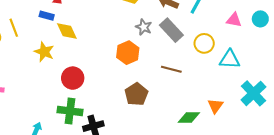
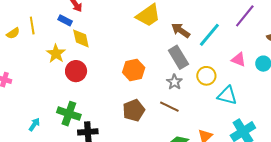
gray star: (144, 27) -> (174, 82), moved
brown line: (171, 69) -> (169, 107), moved
red circle: (73, 78) -> (76, 71), moved

